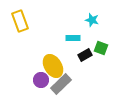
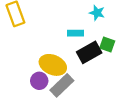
black rectangle: (85, 55) -> (89, 52), size x1.5
yellow ellipse: (53, 66) -> (53, 65), turned -35

